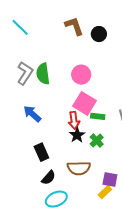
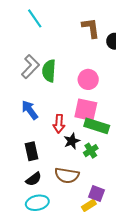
pink square: (85, 103) -> (86, 110), turned -30
green rectangle: (98, 116) -> (97, 126), size x1.6
red arrow: (74, 120) -> (59, 124), moved

